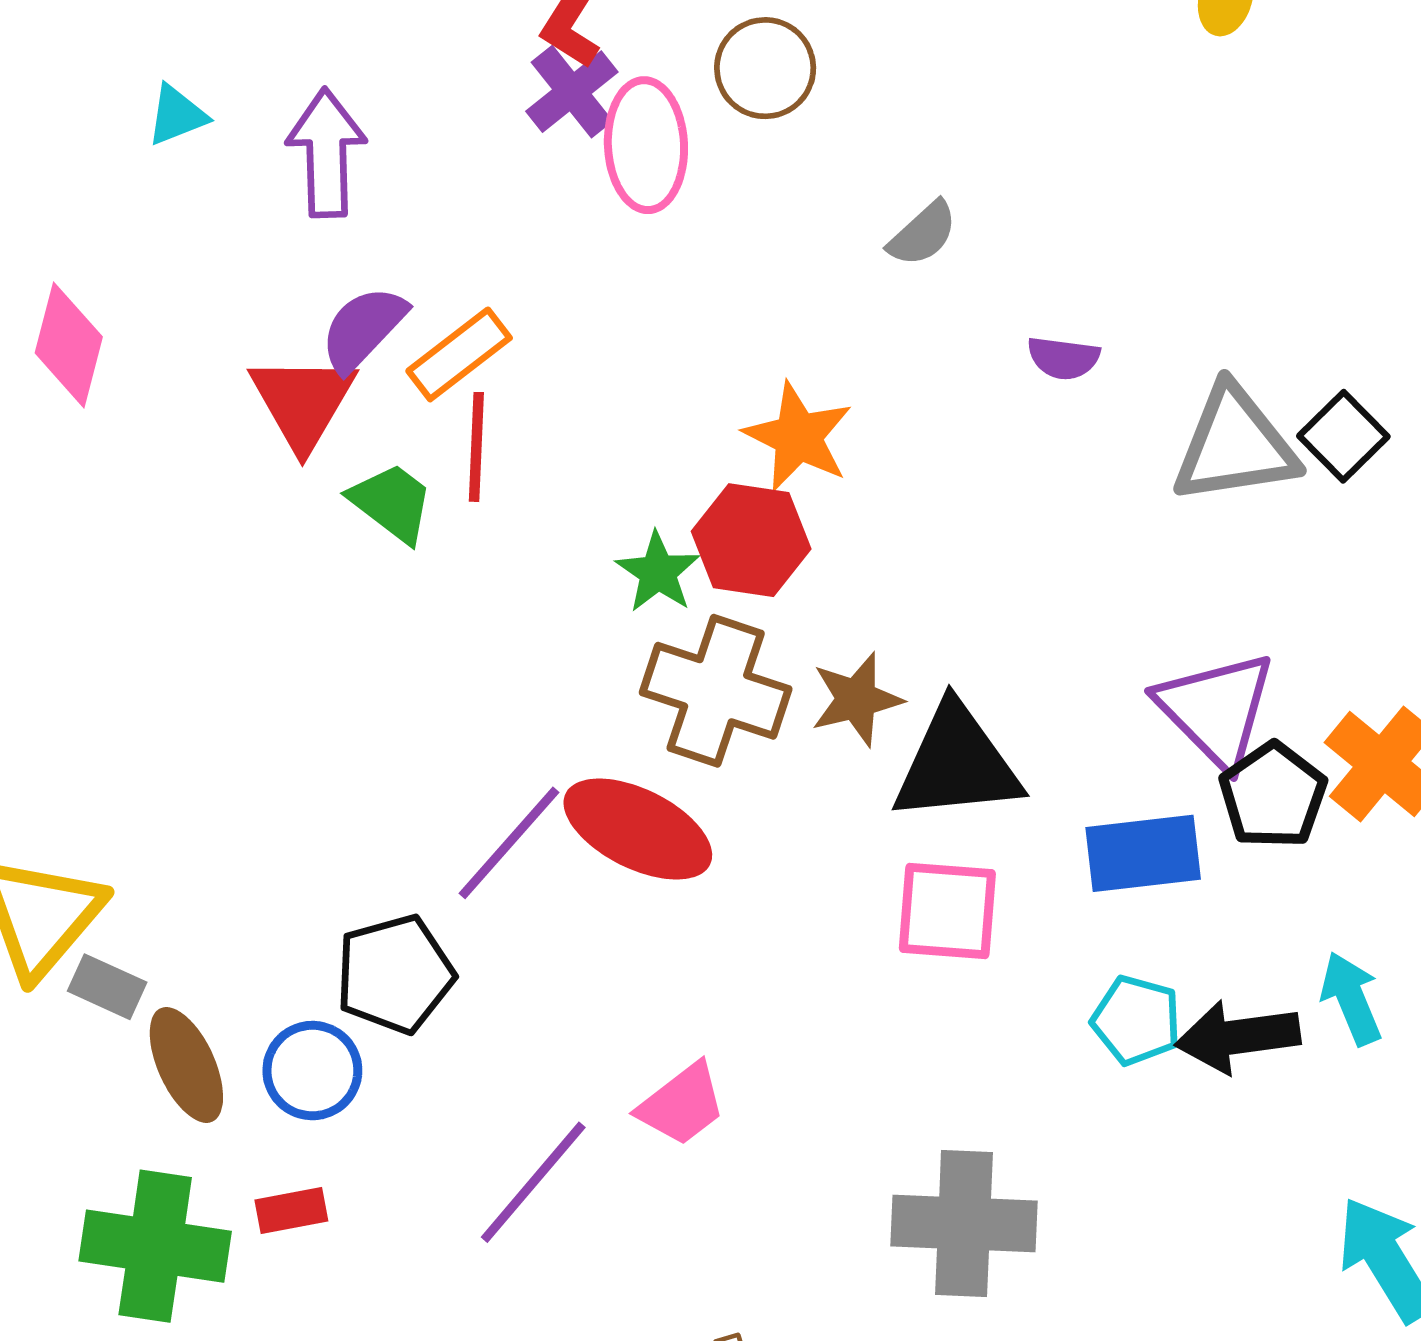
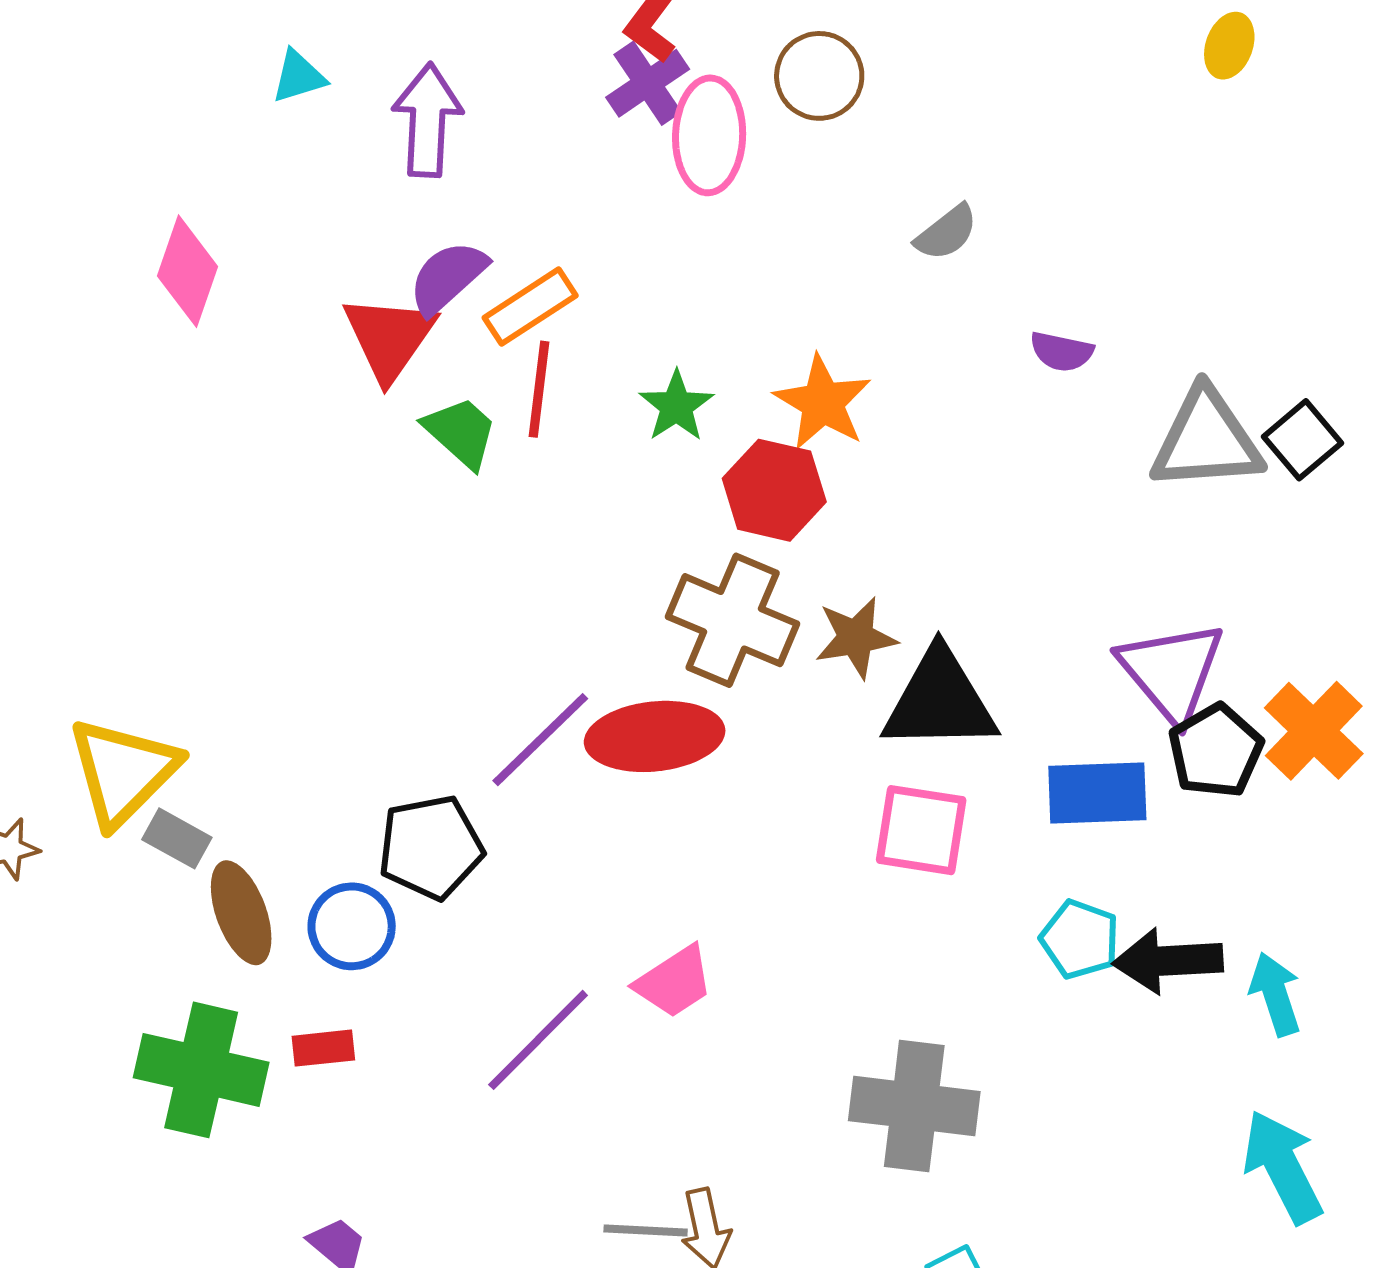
green star: (658, 572) -> (676, 406), moved
red ellipse: (638, 829) -> (655, 736), turned -37
cyan arrow: (1351, 998) -> (1275, 994), moved

